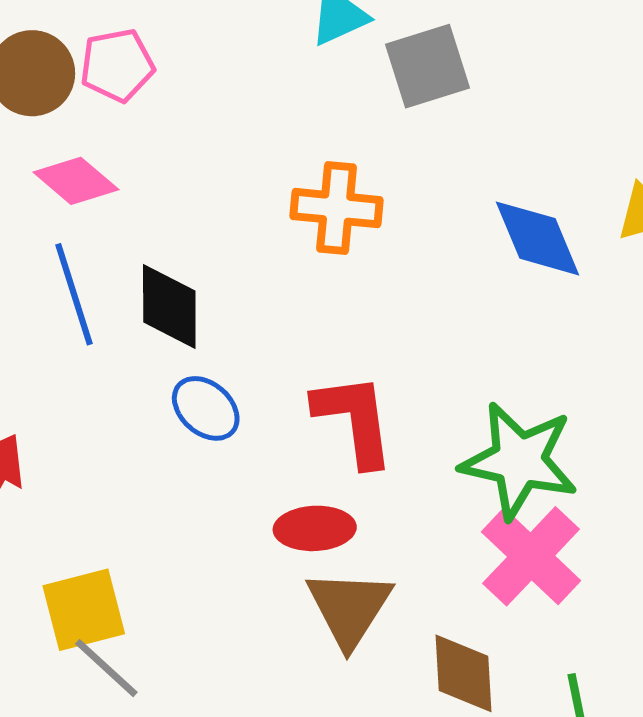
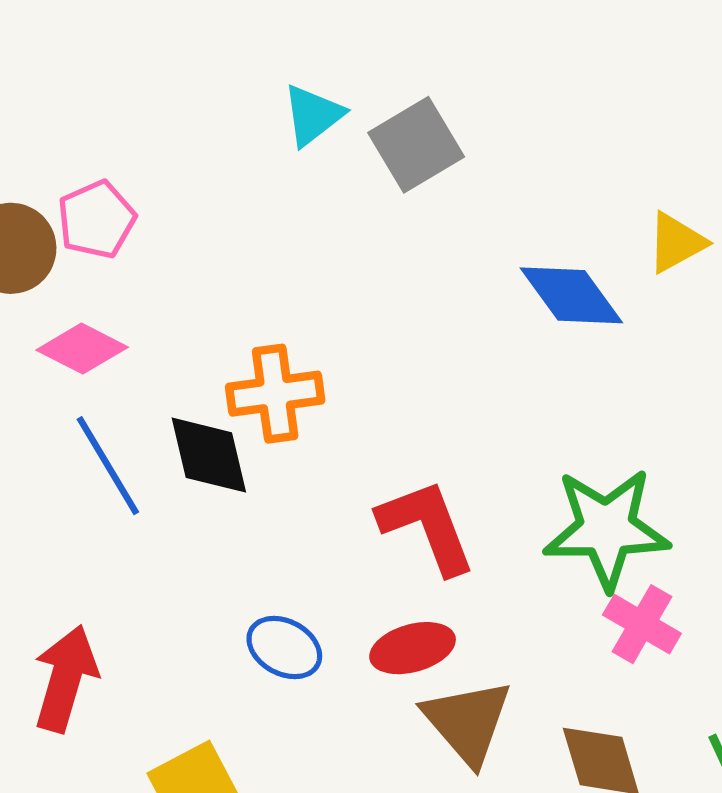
orange cross: (337, 208) -> (275, 394), moved
blue ellipse: (206, 408) -> (284, 648), moved
pink cross: (531, 556) -> (642, 624), size x0.7

